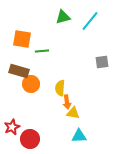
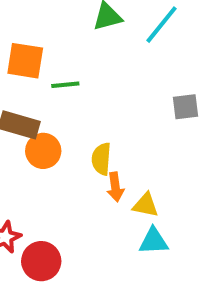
yellow triangle: (73, 113) -> (145, 205), moved
cyan triangle: (79, 136) -> (153, 241), moved

